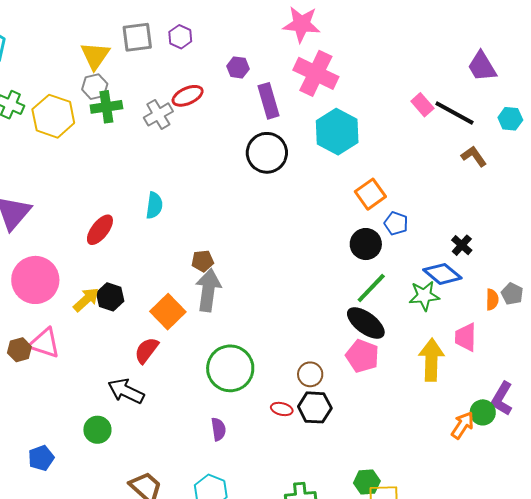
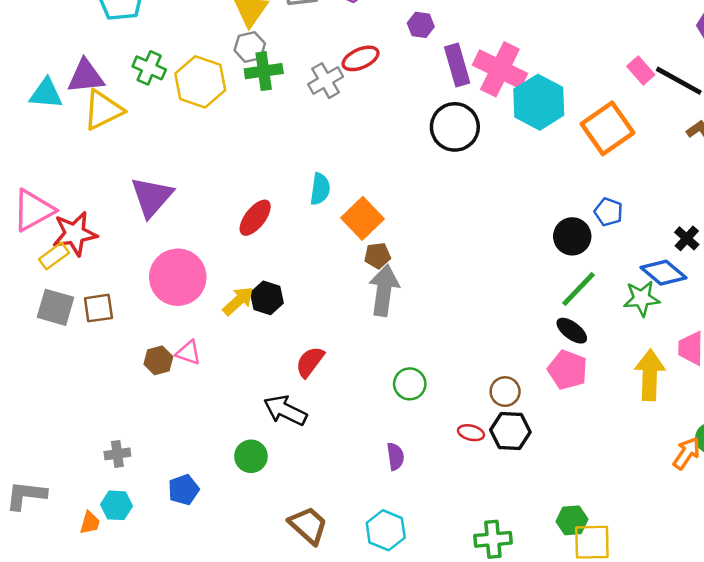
pink cross: (316, 73) -> (500, 69), moved
orange square: (370, 194) -> (608, 128), moved, size x1.4
orange square: (168, 312) -> (363, 218), moved
black ellipse: (366, 323) -> (572, 331), size x0.7
pink triangle: (45, 343) -> (188, 353), size x0.7
green circle: (230, 368) -> (410, 384), size x0.6

